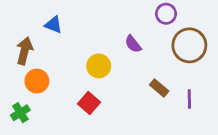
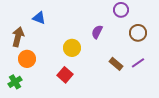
purple semicircle: (133, 44) -> (97, 32), turned 64
brown circle: (189, 45) -> (138, 33), size x0.7
purple line: (189, 99) -> (138, 63), moved, turned 56

